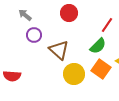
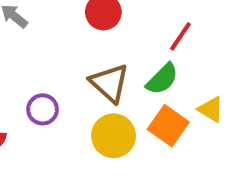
purple circle: (34, 35) -> (43, 109), moved
brown triangle: (59, 50) -> (109, 83), moved

